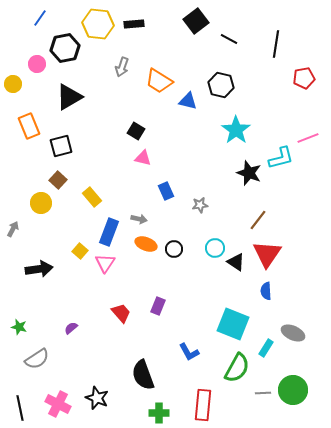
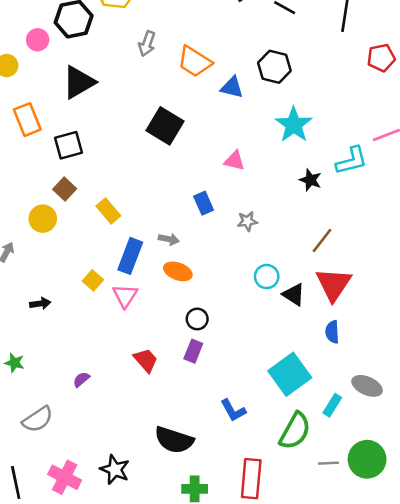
black square: (136, 131) -> (165, 126), size x1.6
pink triangle: (143, 158) -> (234, 161), moved
black star: (249, 173) -> (310, 180), size x0.7
black circle: (174, 249) -> (197, 319), moved
black arrow: (39, 269) -> (40, 304), size x0.6
cyan square: (233, 324) -> (290, 374), turned 32
green star: (19, 327) -> (14, 363), moved
black semicircle: (143, 375) -> (174, 440), turned -52

